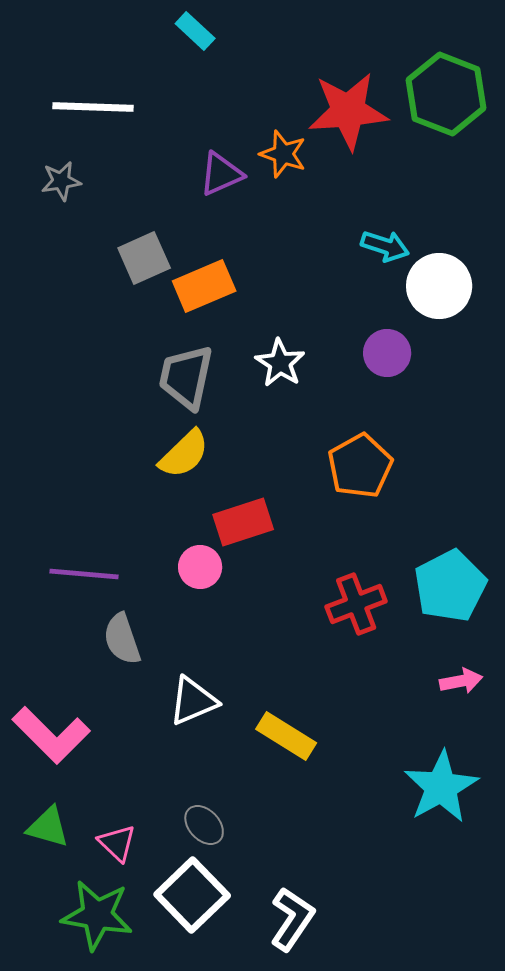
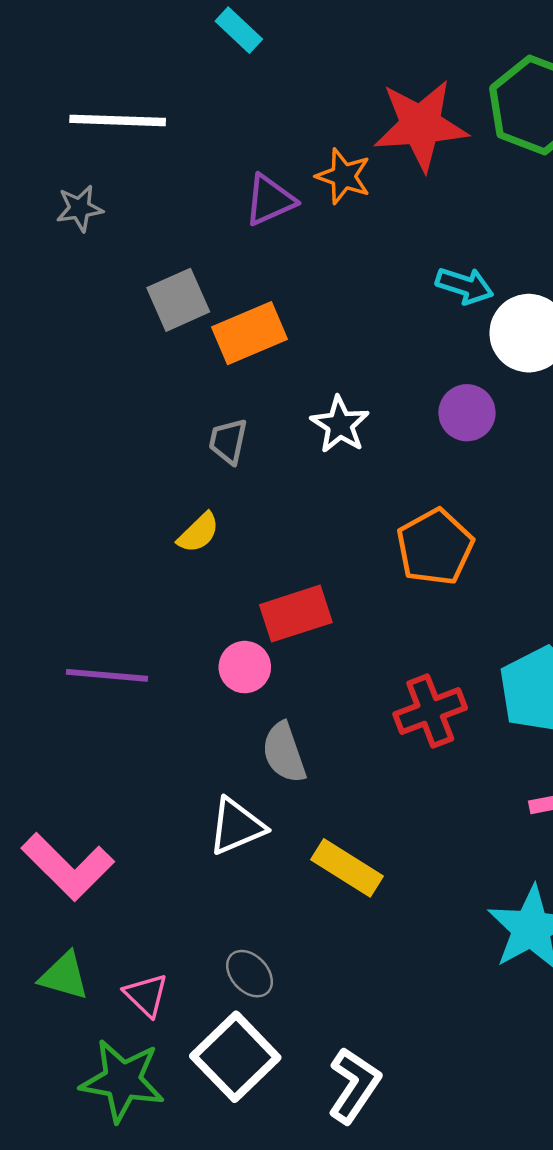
gray trapezoid: (186, 377) -> (228, 441), size x0.6
yellow semicircle: (184, 454) -> (198, 533), moved, size x0.7
gray semicircle: (122, 639) -> (284, 753), moved

